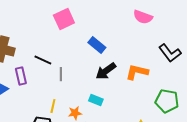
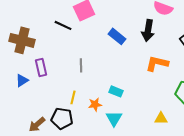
black line: (43, 60) -> (63, 25), moved
black arrow: (106, 71) -> (148, 30), moved, turned -45

